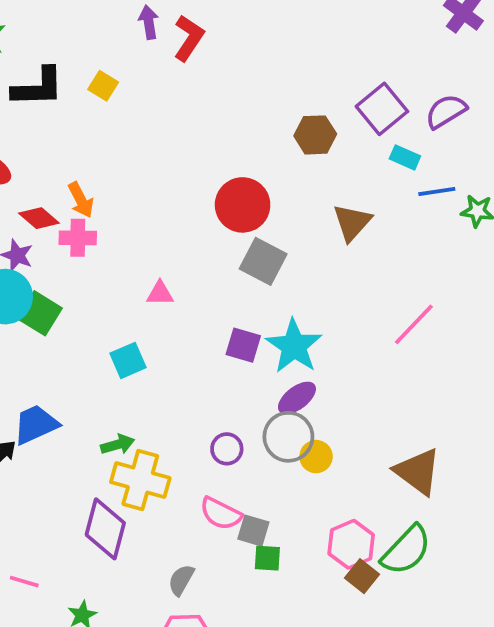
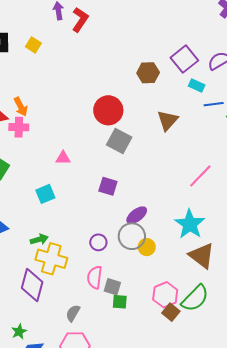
cyan star: (294, 346) -> (190, 224), moved
pink semicircle: (221, 513) -> (95, 277), turned 70

